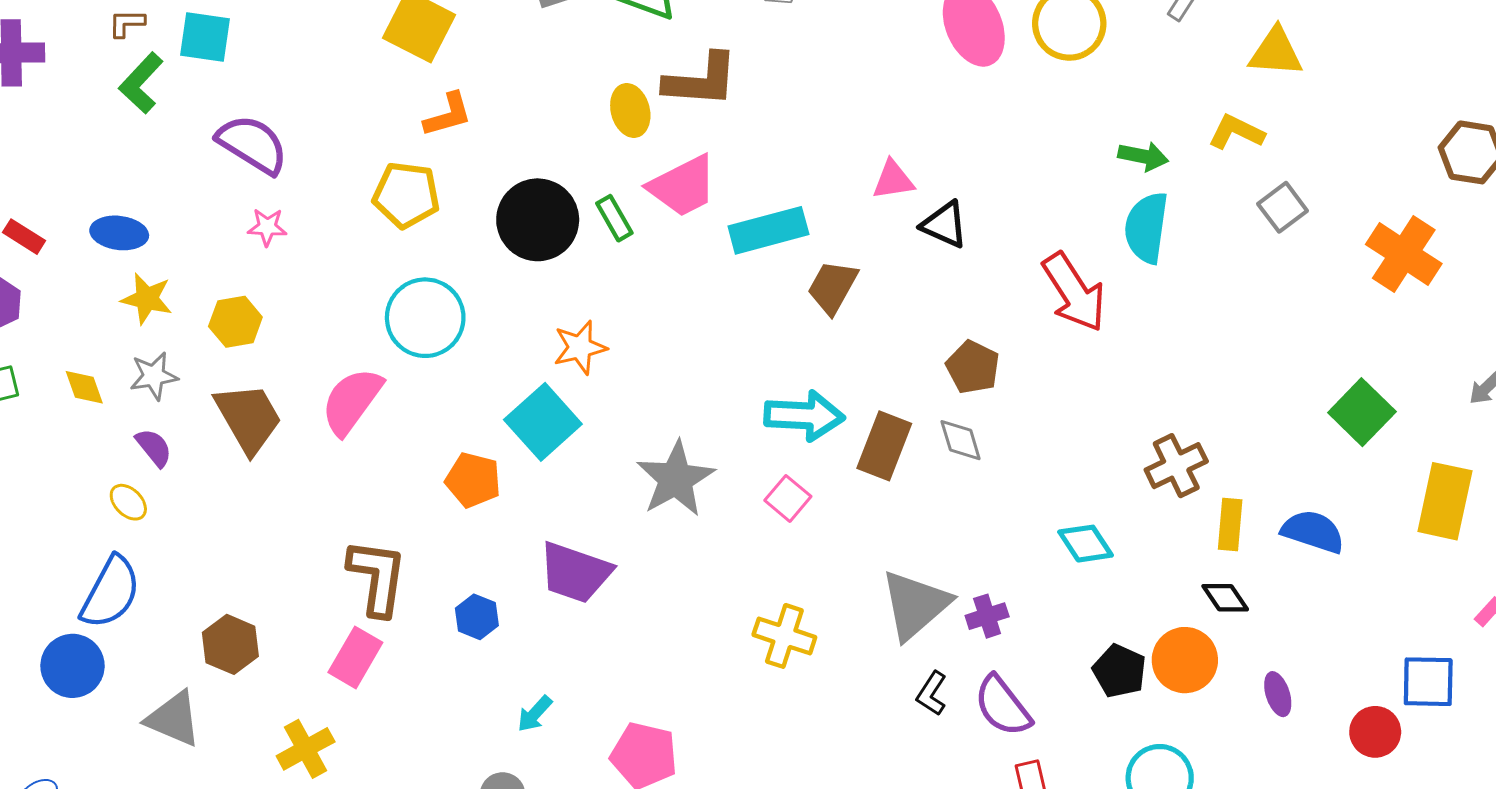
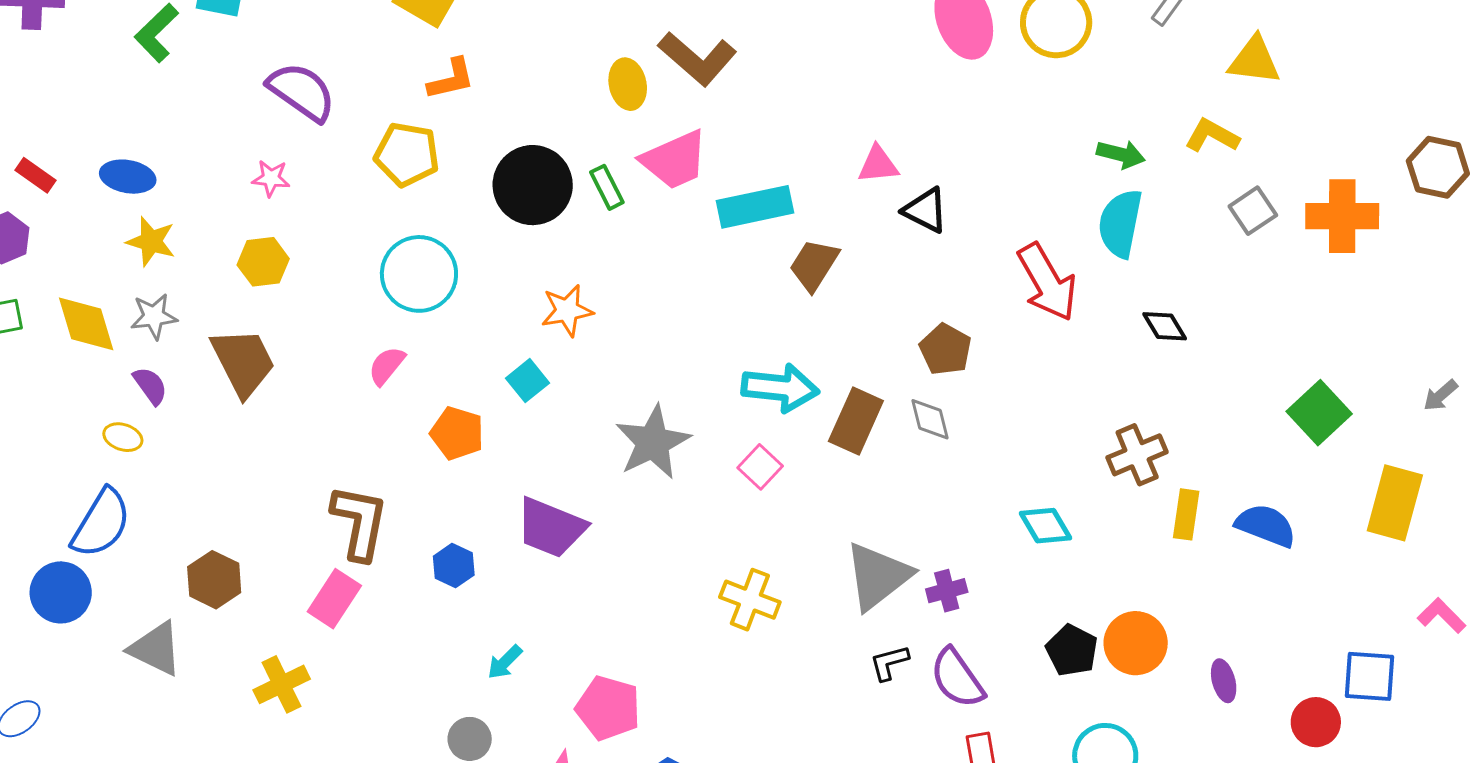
brown L-shape: (701, 80) -> (697, 59), turned 34
purple semicircle: (252, 144) -> (302, 92), moved
orange cross: (1404, 254) -> (1342, 216), moved, turned -36
yellow hexagon: (235, 322) -> (263, 262), moved
yellow diamond: (84, 387) -> (86, 324), size x1.6
pink semicircle: (352, 401) -> (387, 366), moved, size x0.6
cyan square: (543, 422) -> (528, 381), size x0.6
yellow ellipse: (128, 502) -> (123, 437), turned -30
black diamond: (1225, 598) -> (1165, 326), moved
black L-shape: (932, 694) -> (889, 663), turned 39

